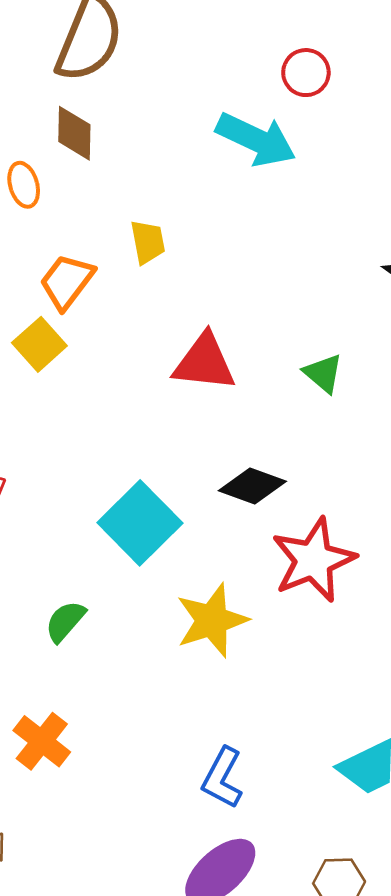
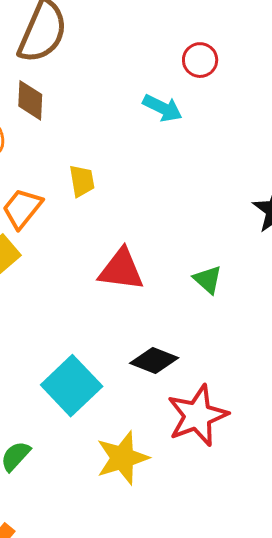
cyan arrow: (256, 140) -> (163, 108), size x0.7

